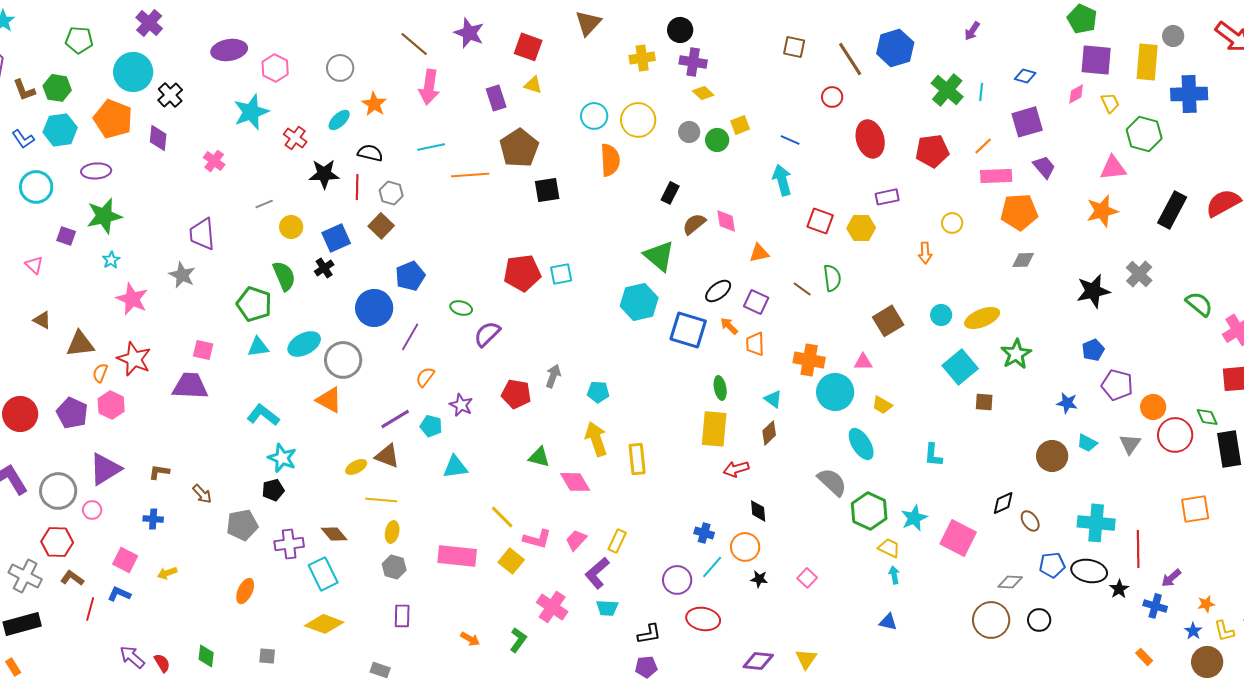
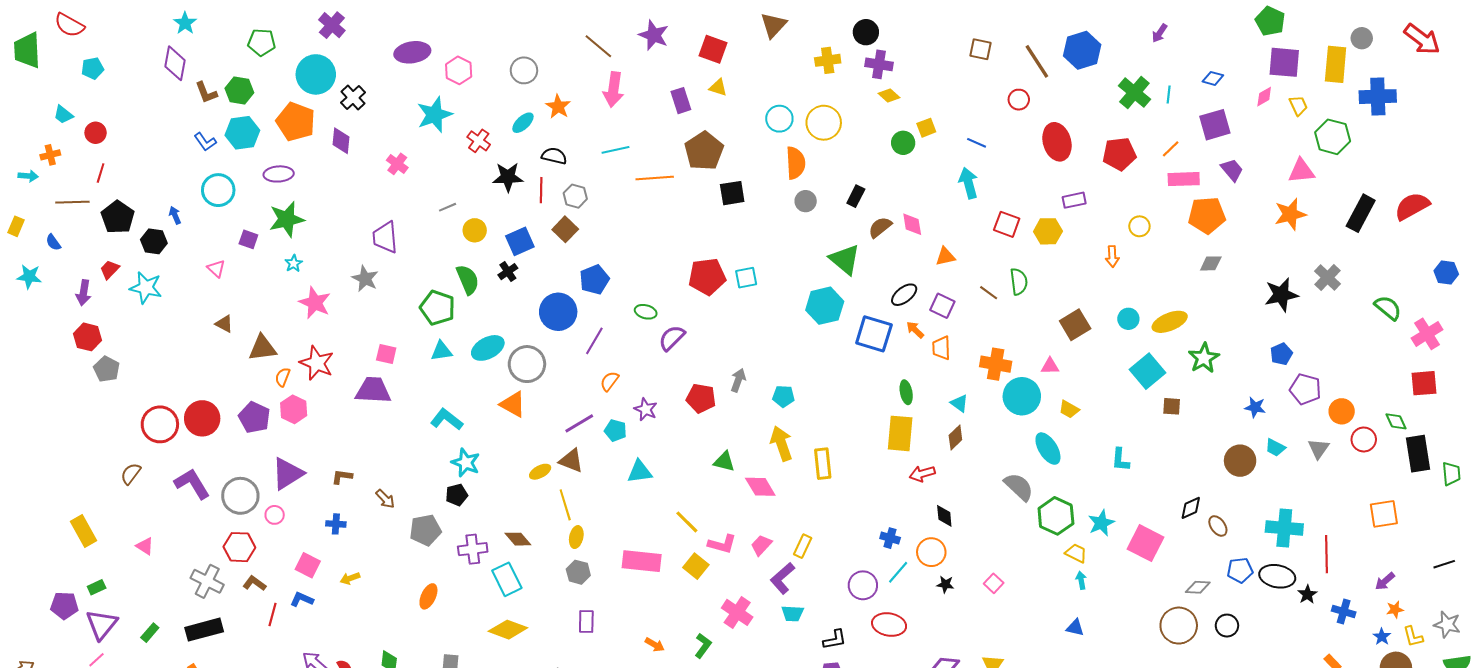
gray circle: (689, 132) -> (806, 201), moved
red circle: (1175, 435) -> (1364, 439), size x0.7
yellow line: (381, 500) -> (565, 505), turned 68
purple arrow: (1171, 578) -> (1385, 581), moved

